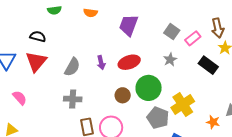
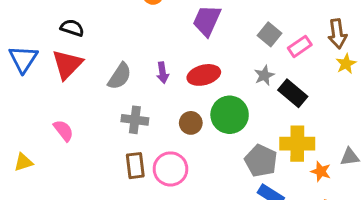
black rectangle: (208, 65) -> (293, 93), moved
pink semicircle: (20, 98) -> (63, 131), moved
gray cross: (73, 99) -> (135, 120), moved
yellow cross: (183, 104) -> (297, 144), moved, turned 30
gray pentagon: (158, 118) -> (261, 161), moved

